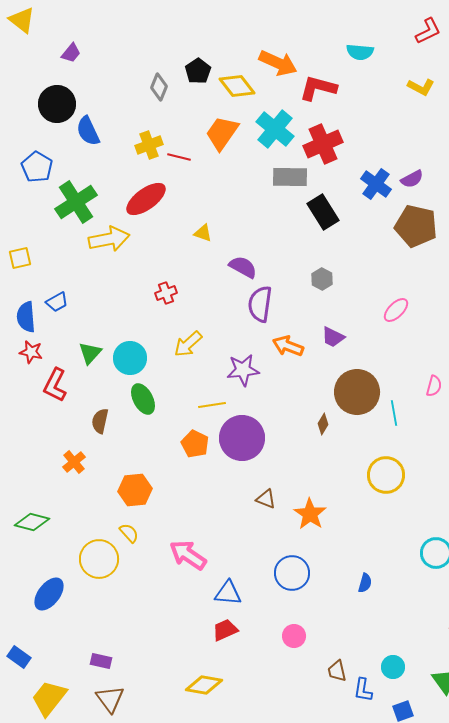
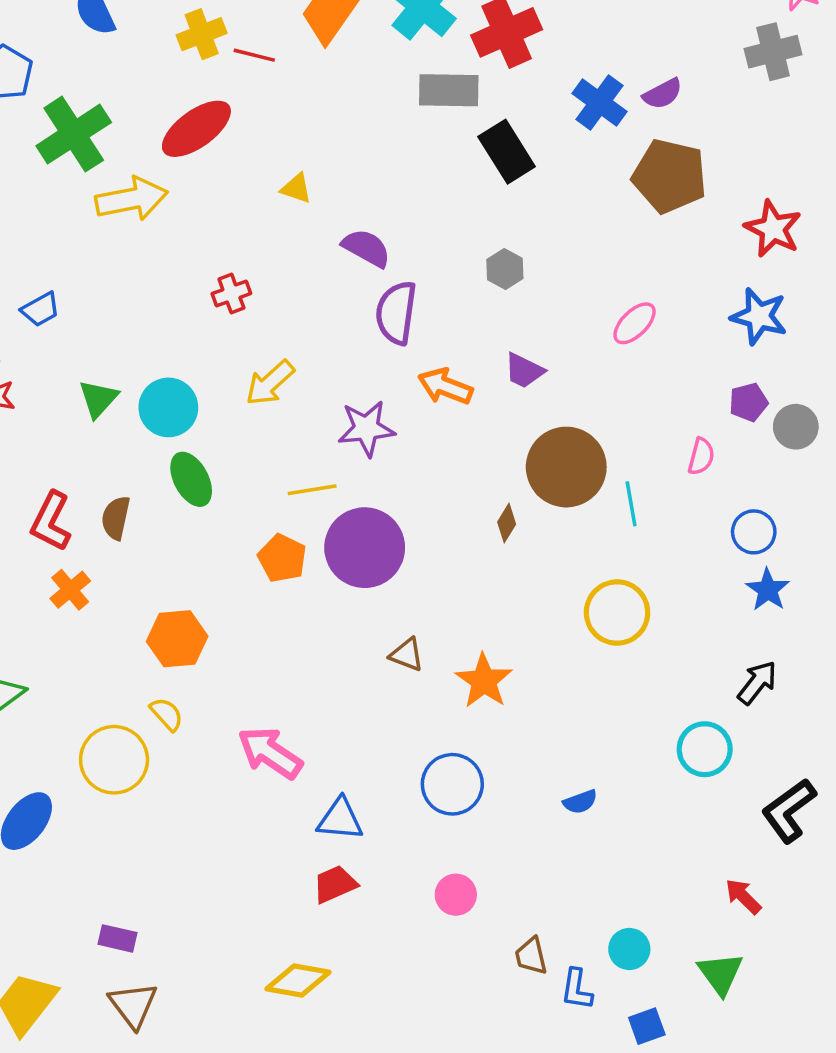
red L-shape: (55, 385) -> (51, 521), moved
blue semicircle: (365, 583) -> (580, 802), turned 54

